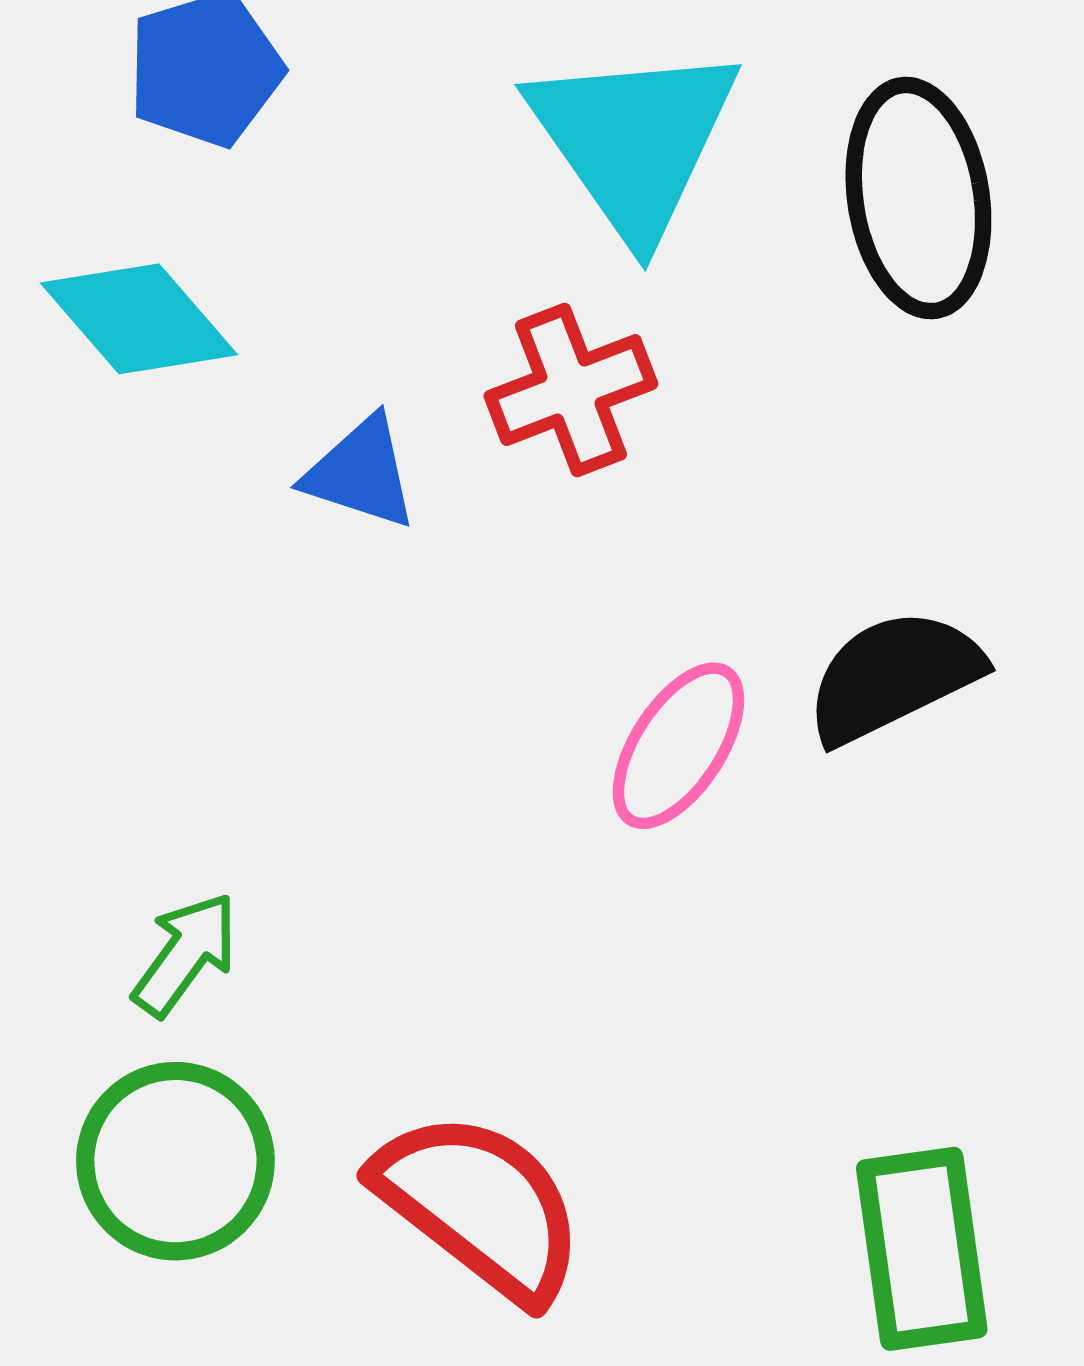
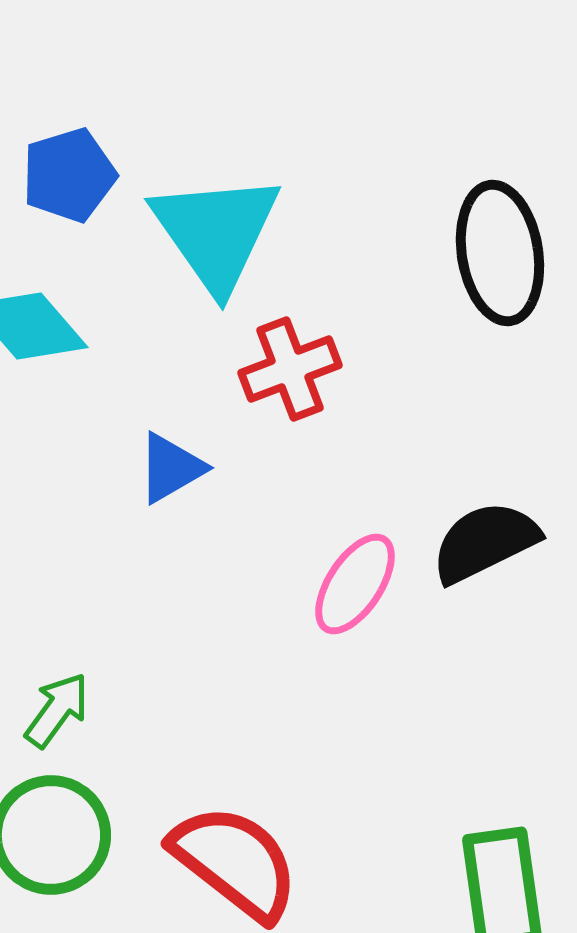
cyan triangle: (634, 140) -> (216, 232), moved
blue triangle: (361, 473) -> (171, 468), moved, turned -48

